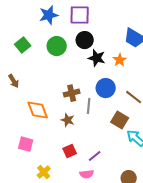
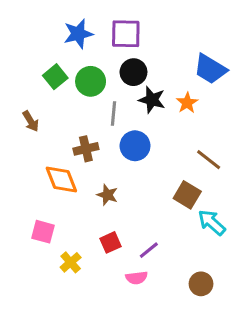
green square: (23, 45) -> (55, 77), moved
brown arrow: (14, 81) -> (31, 121), moved
blue circle: (106, 88) -> (135, 146), moved
brown cross: (72, 93) -> (86, 149), moved
gray line: (89, 106) -> (114, 114), moved
yellow cross: (44, 172) -> (71, 262), moved

